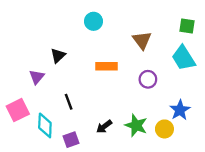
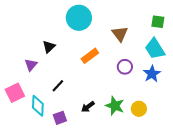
cyan circle: (93, 21) -> (79, 18), size x1.6
orange rectangle: (106, 66) -> (90, 56), turned -36
black line: (69, 102) -> (58, 86), turned 64
blue star: (180, 110) -> (152, 74), moved

